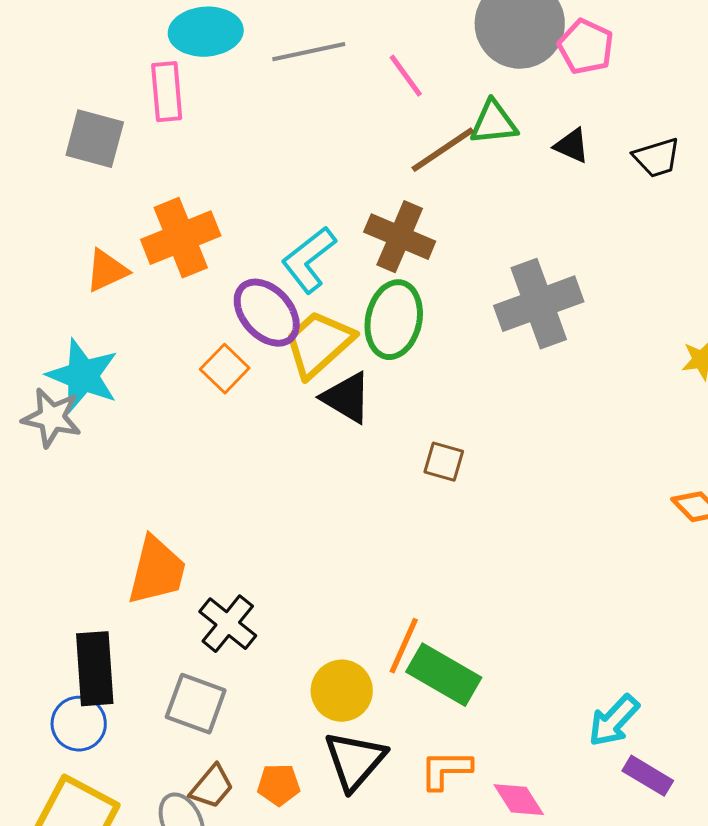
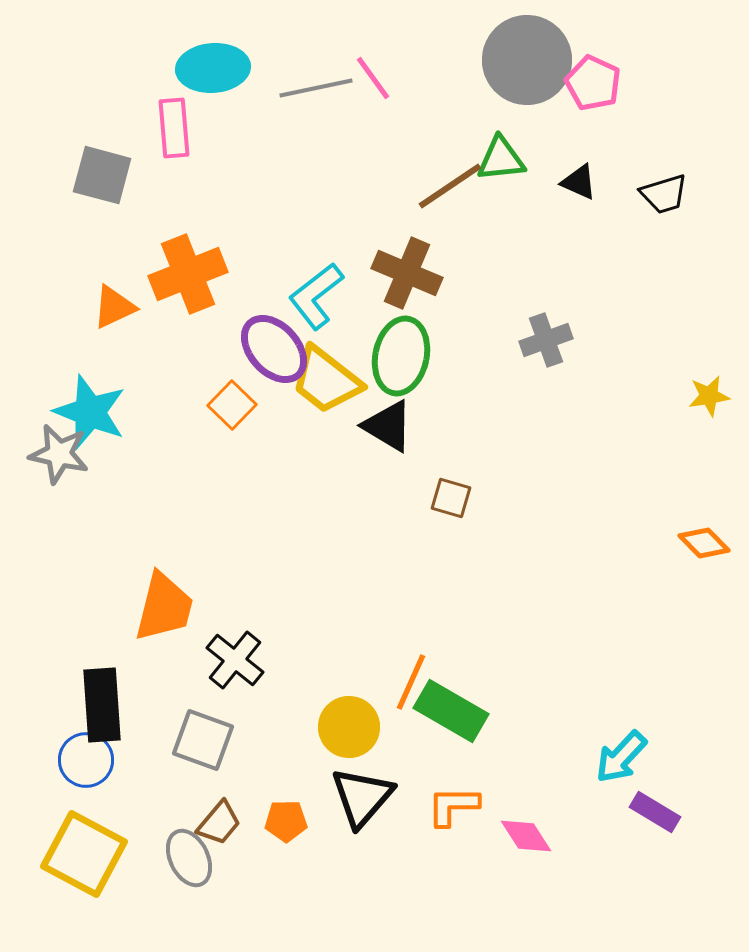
pink line: (406, 76) -> (373, 78), moved
gray cross: (539, 304) -> (546, 340), size x0.6
yellow trapezoid: (319, 344) -> (326, 380), turned -100
black triangle: (347, 398) -> (388, 426), moved

